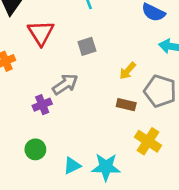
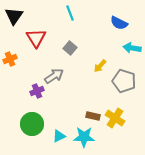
gray square: (87, 46) -> (70, 48), turned -32
brown rectangle: (126, 105) -> (93, 116), moved
green circle: (35, 149) -> (32, 124), size x1.5

